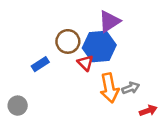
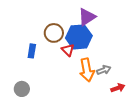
blue rectangle: (40, 64) -> (32, 51), turned -48
gray circle: (18, 106) -> (22, 89), moved

